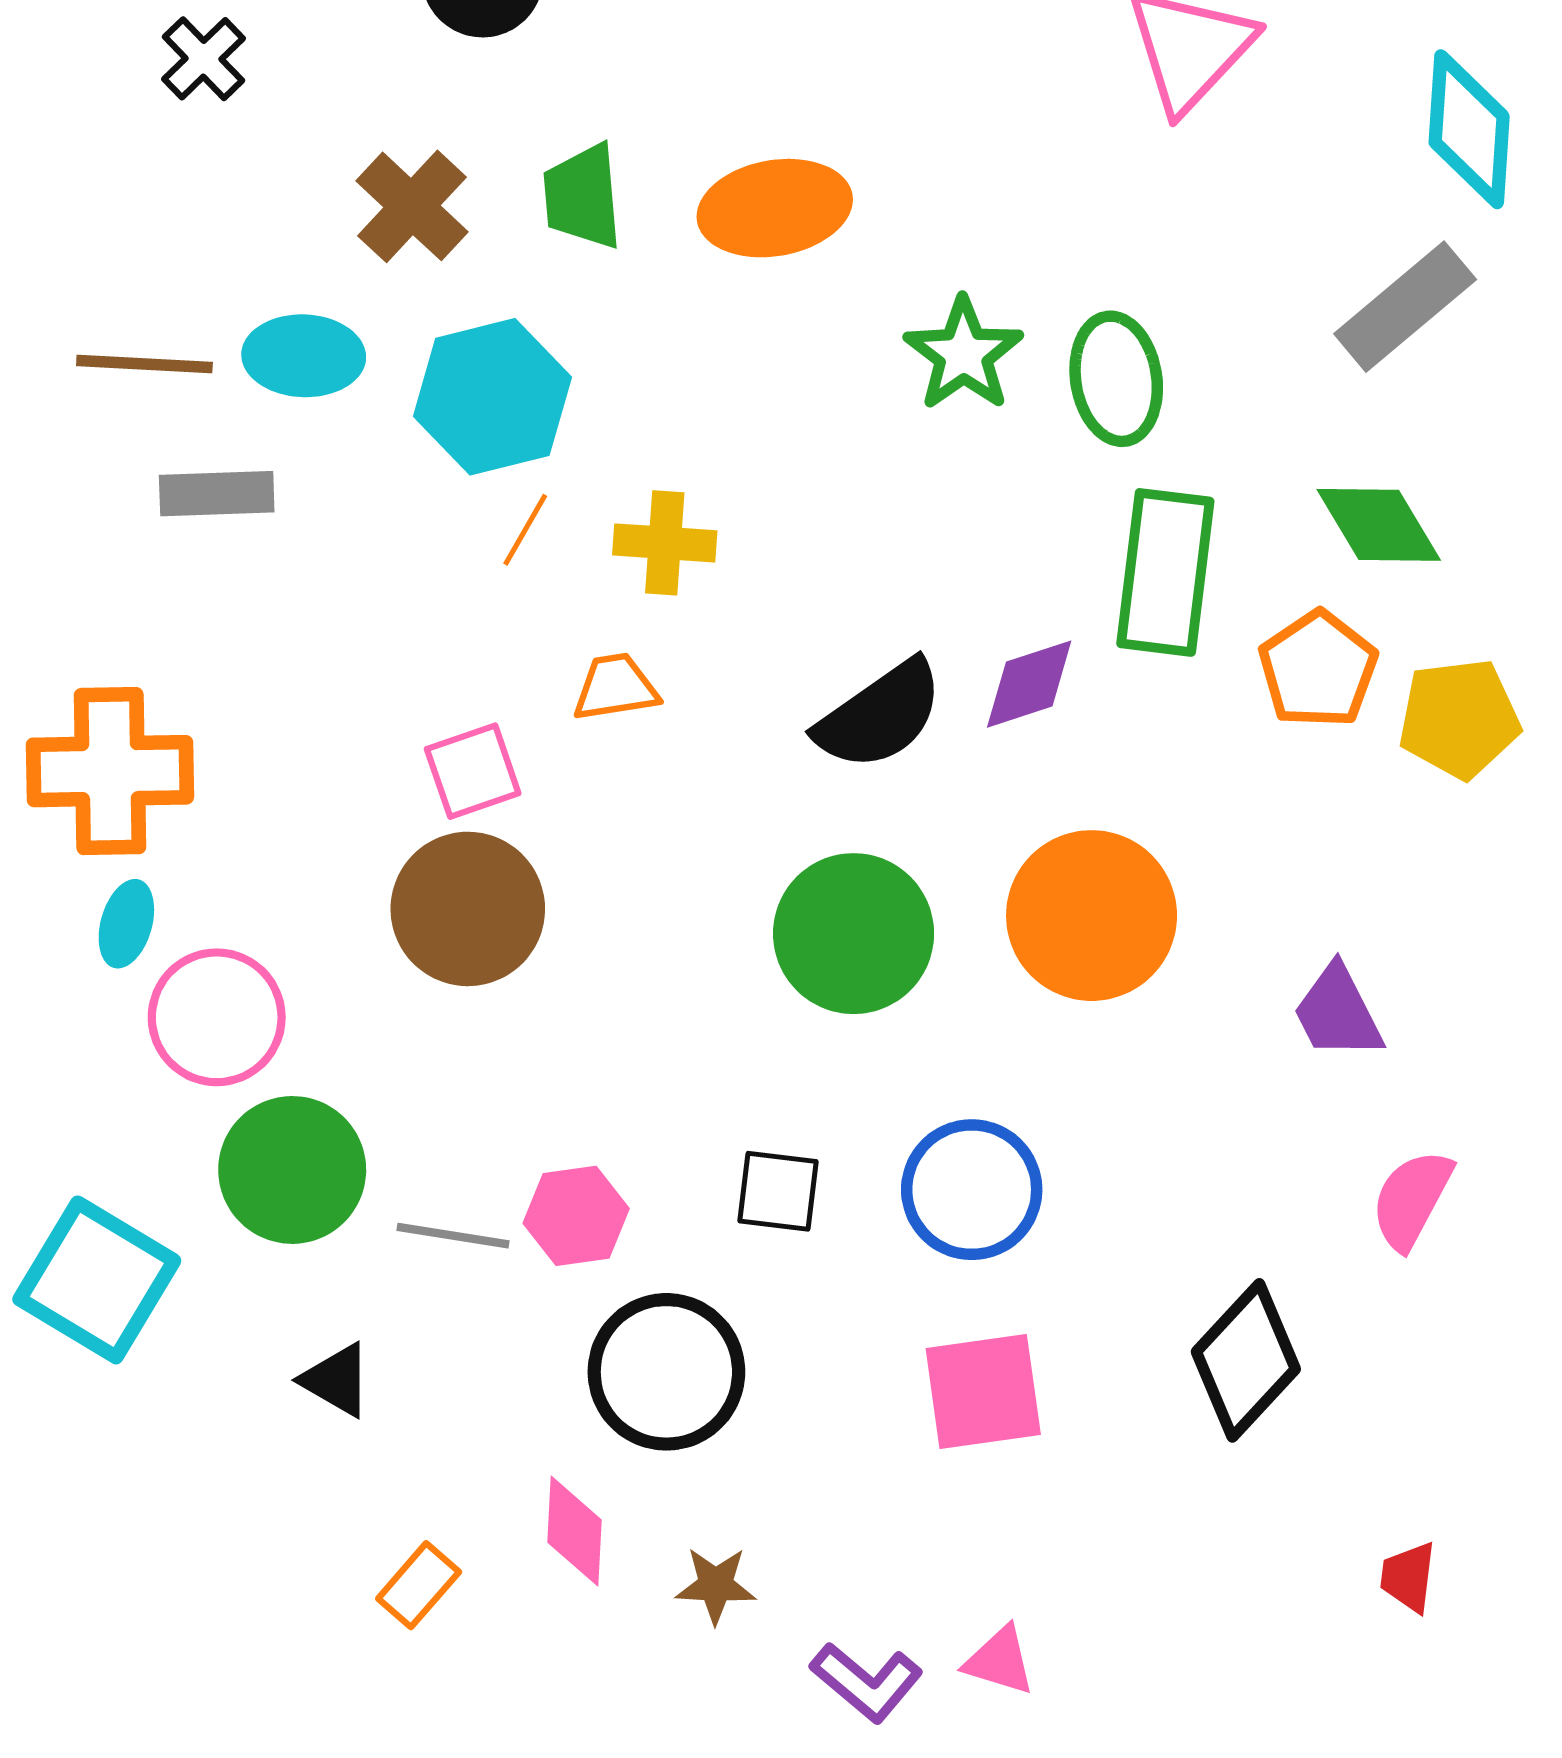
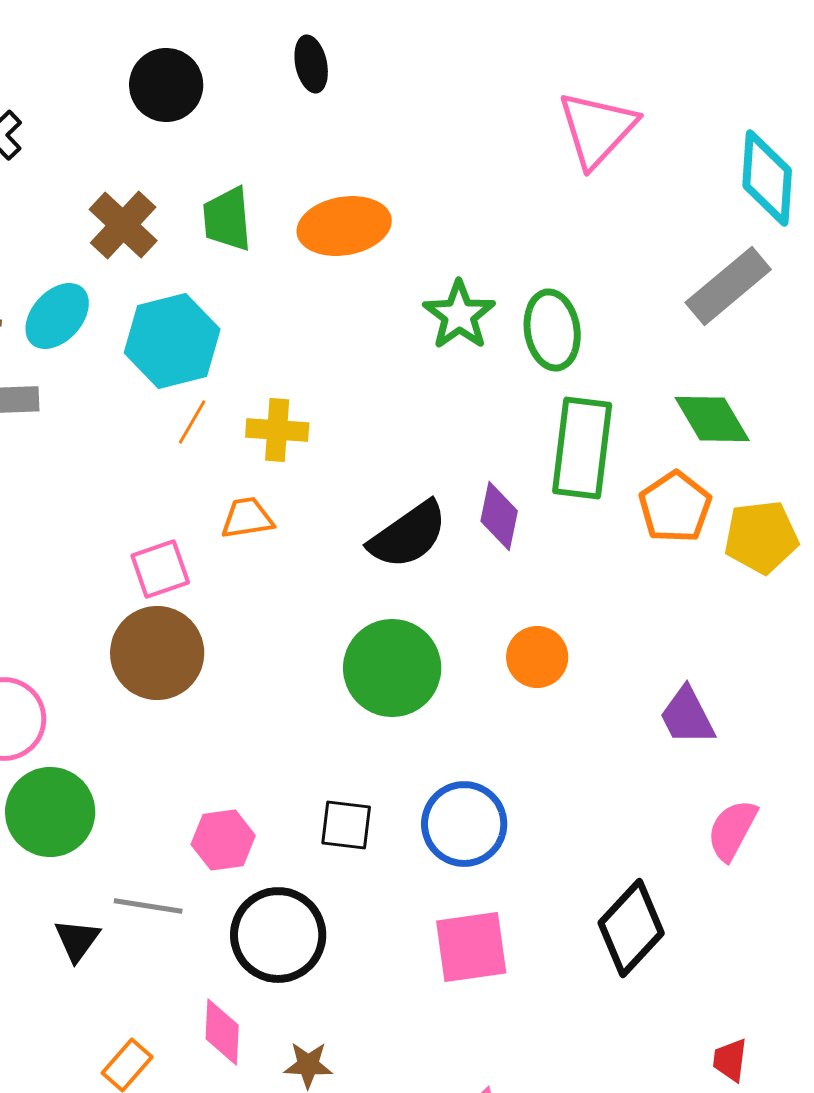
cyan ellipse: (304, 356) -> (57, 316), turned -50
purple diamond: (1029, 684) -> (499, 516), turned -60
orange circle: (1092, 916) -> (537, 657), size x0.6
gray line: (453, 1236) -> (148, 906), moved
black triangle: (336, 1380) -> (77, 940), turned 36

